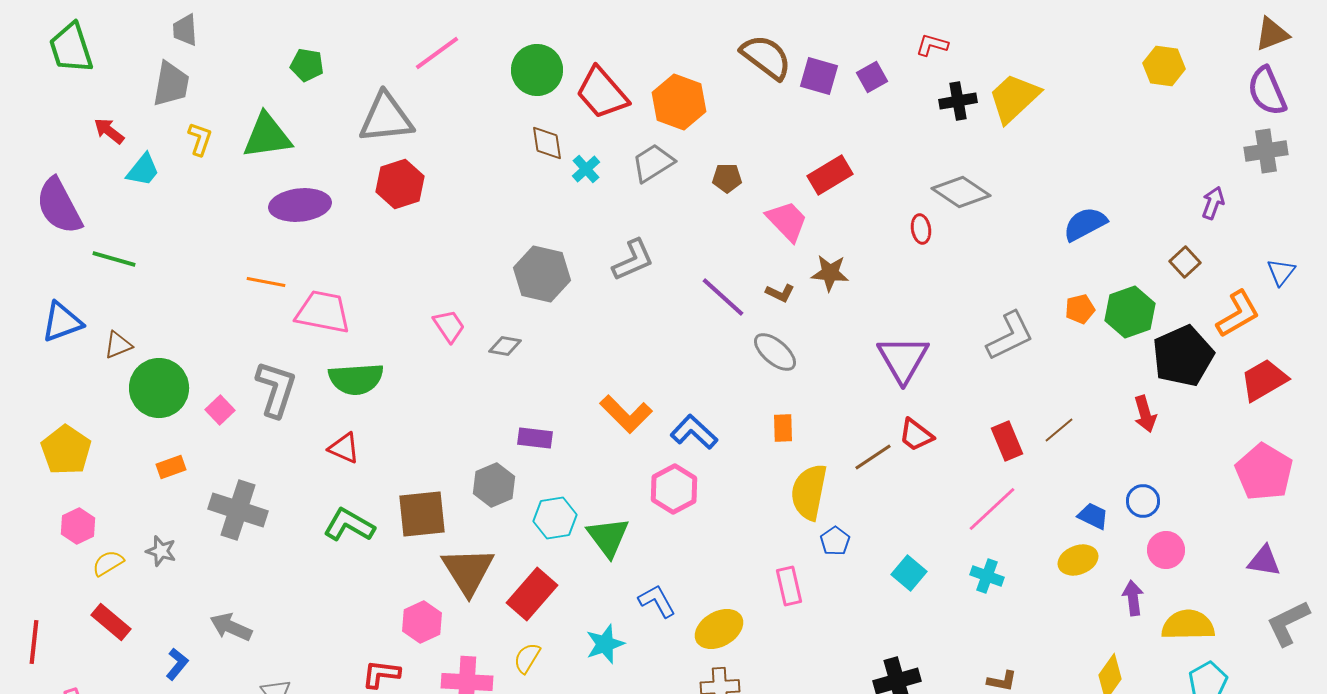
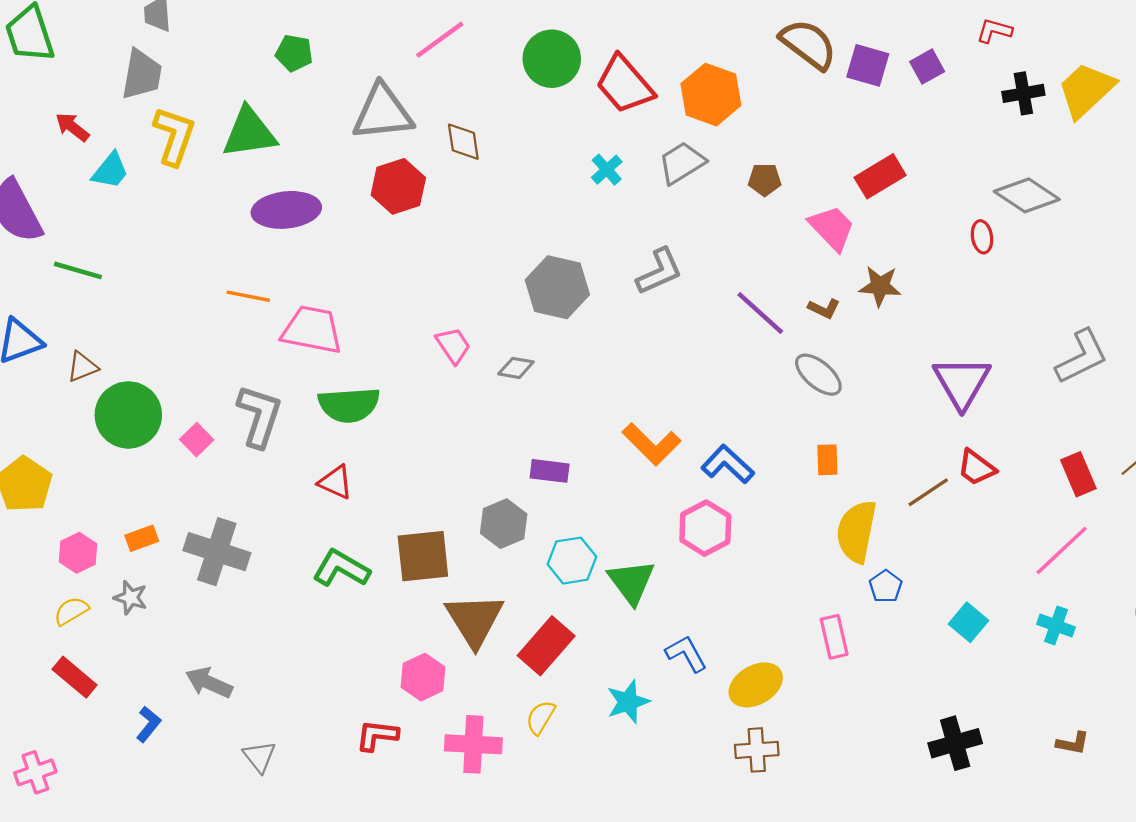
yellow L-shape: (200, 139) -> (174, 136), size x1.6
brown diamond: (547, 143) -> (463, 142), moved
orange rectangle: (171, 467) -> (142, 538), moved
pink hexagon: (78, 526) -> (78, 553), moved

